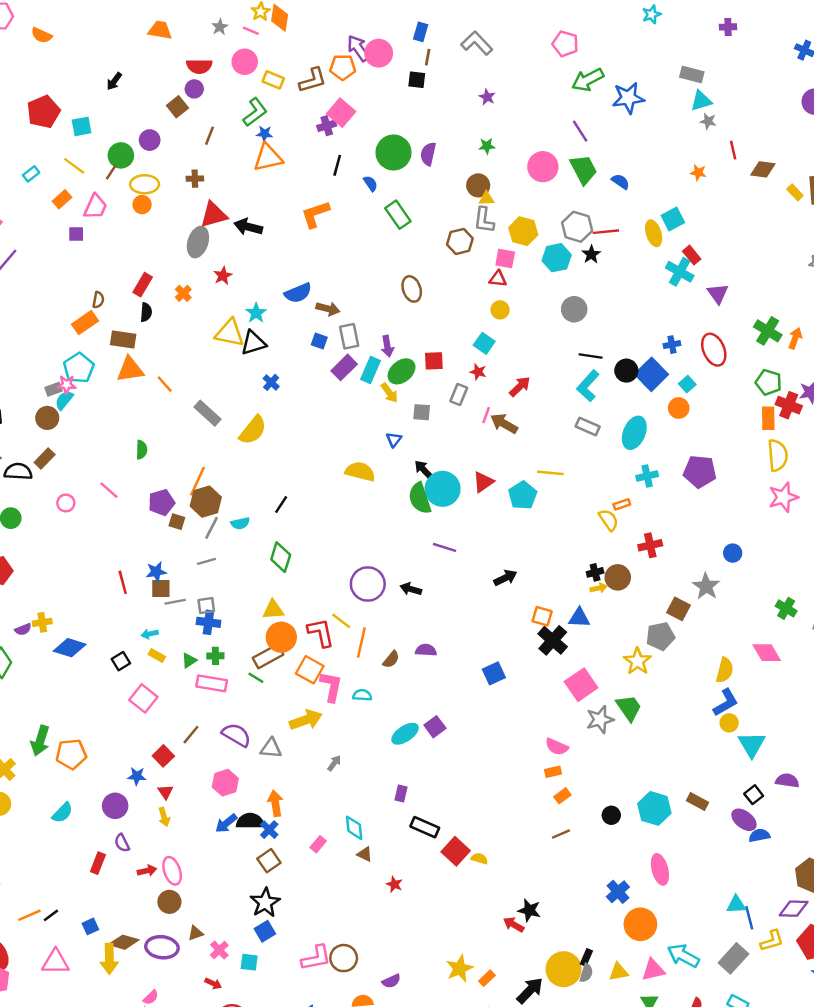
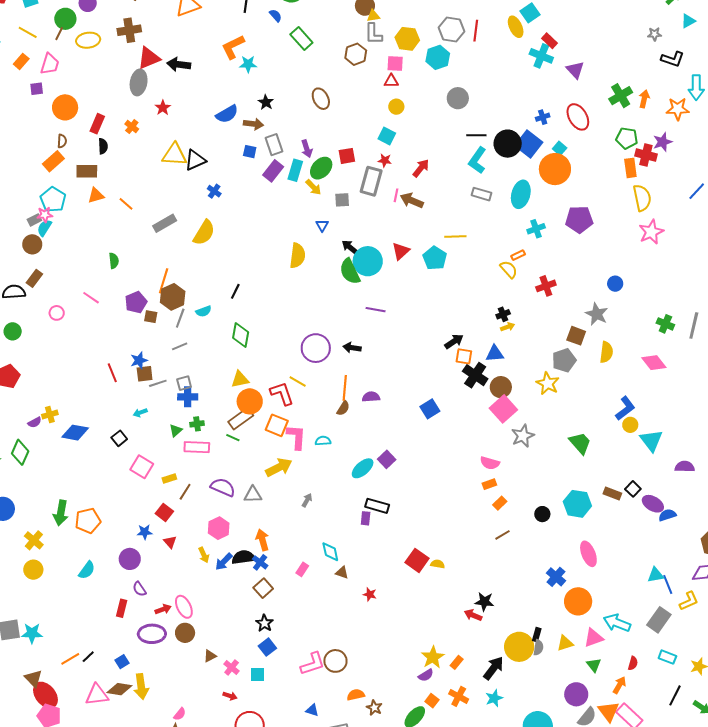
brown cross: (195, 179) -> (129, 30), size x1.6
orange circle: (142, 205) -> (65, 107), moved, size x1.6
red line: (606, 232) -> (476, 31), turned -70
black star: (591, 254) -> (266, 102), moved
cyan star: (256, 313) -> (248, 64), moved, turned -30
green cross: (768, 331) -> (621, 96), turned 35
orange triangle: (130, 369) -> (96, 195), size x0.7
black circle: (626, 371) -> (508, 144), size x1.4
gray rectangle: (459, 395) -> (371, 181), size x1.6
orange circle: (679, 408) -> (555, 169), size x1.8
gray rectangle: (208, 413) -> (165, 223), turned -65
yellow semicircle: (360, 472) -> (298, 256), turned 90
brown circle: (618, 577) -> (501, 387), moved
black arrow: (505, 578) -> (454, 341), moved
orange line: (361, 643) -> (345, 388), moved
yellow rectangle: (157, 655) -> (169, 479), moved, turned -40
yellow semicircle: (725, 670) -> (606, 352), moved
green trapezoid: (629, 708) -> (580, 443), moved
black square: (754, 795) -> (633, 489), moved
yellow arrow: (164, 817) -> (204, 555), moved
black rectangle: (425, 827) -> (377, 506), moved
black star: (265, 903) -> (264, 623), size x0.7
brown diamond: (124, 942) -> (119, 689), moved
purple ellipse: (162, 947) -> (152, 634), moved
purple semicircle: (391, 981) -> (426, 675), moved

